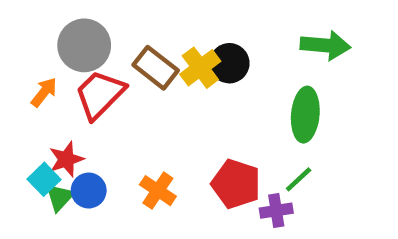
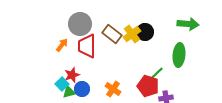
red trapezoid: (100, 94) -> (87, 46), turned -45
green line: (299, 179) -> (157, 73), moved
green triangle: (60, 197) -> (69, 92), turned 32

